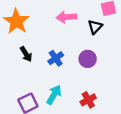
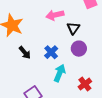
black triangle: (95, 27) -> (73, 28), moved
cyan arrow: (54, 95) -> (60, 73), moved

